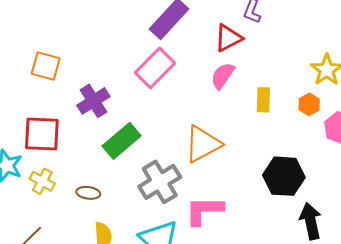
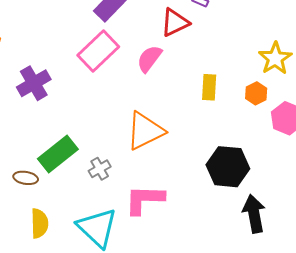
pink semicircle: (223, 76) -> (149, 59), moved
green rectangle: (122, 141) -> (58, 154), moved
gray cross: (160, 182) -> (100, 169), size x0.5

